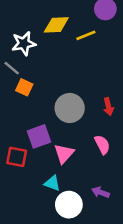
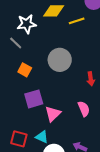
orange square: (24, 87) -> (25, 70), moved
gray circle: (70, 108) -> (60, 60), moved
red square: (17, 157) -> (19, 139), moved

